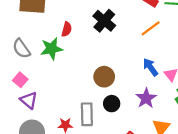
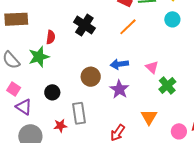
blue arrow: (150, 67) -> (119, 64), moved, turned -54
purple star: (146, 98) -> (119, 89), moved
black circle: (112, 104) -> (52, 92), moved

